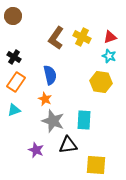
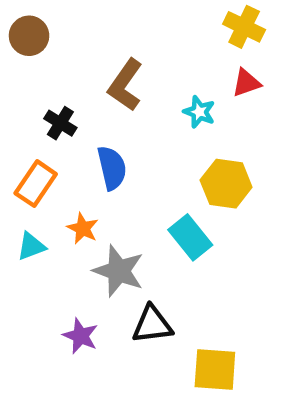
yellow cross: (82, 37) -> (244, 27), moved
cyan star: (109, 56) -> (199, 112), moved
black cross: (14, 57) -> (60, 123), moved
orange star: (45, 99) -> (83, 228), moved
cyan rectangle: (84, 120) -> (190, 237), moved, turned -42

